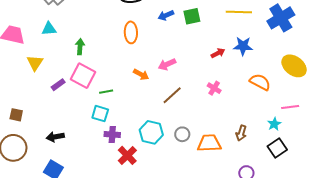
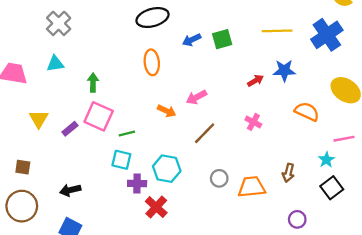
yellow triangle: (35, 63) -> (39, 119), moved
cyan hexagon: (151, 132) -> (167, 169), moved

